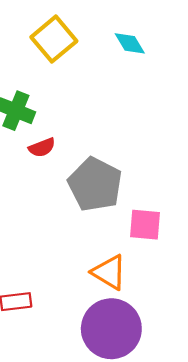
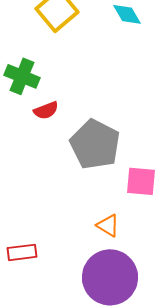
orange triangle: (109, 272) -> (108, 225), size x0.7

